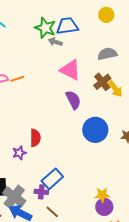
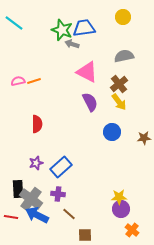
yellow arrow: (115, 89) -> (119, 102), moved
blue circle: (95, 130) -> (112, 132), size x0.7
red semicircle: (35, 138) -> (37, 124), moved
purple star: (19, 153) -> (36, 163), moved
blue rectangle: (52, 179) -> (61, 167), moved

